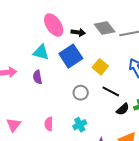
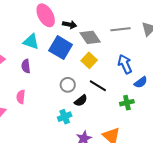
gray diamond: (105, 28) -> (90, 37), moved
blue square: (71, 56) -> (61, 48), turned -30
black semicircle: (123, 109) -> (81, 101), moved
pink semicircle: (49, 124) -> (21, 97), moved

